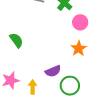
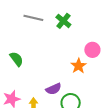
pink circle: (80, 22) -> (92, 50), moved

